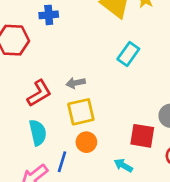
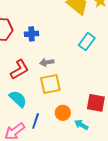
blue cross: (49, 15) -> (31, 34), moved
cyan semicircle: (38, 133) -> (18, 99), turned -36
orange circle: (86, 142) -> (63, 113), moved

